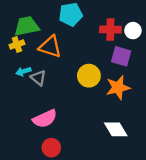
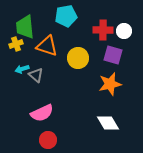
green trapezoid: (27, 26) -> (25, 27), turned -85
yellow circle: (89, 76) -> (78, 58), moved

